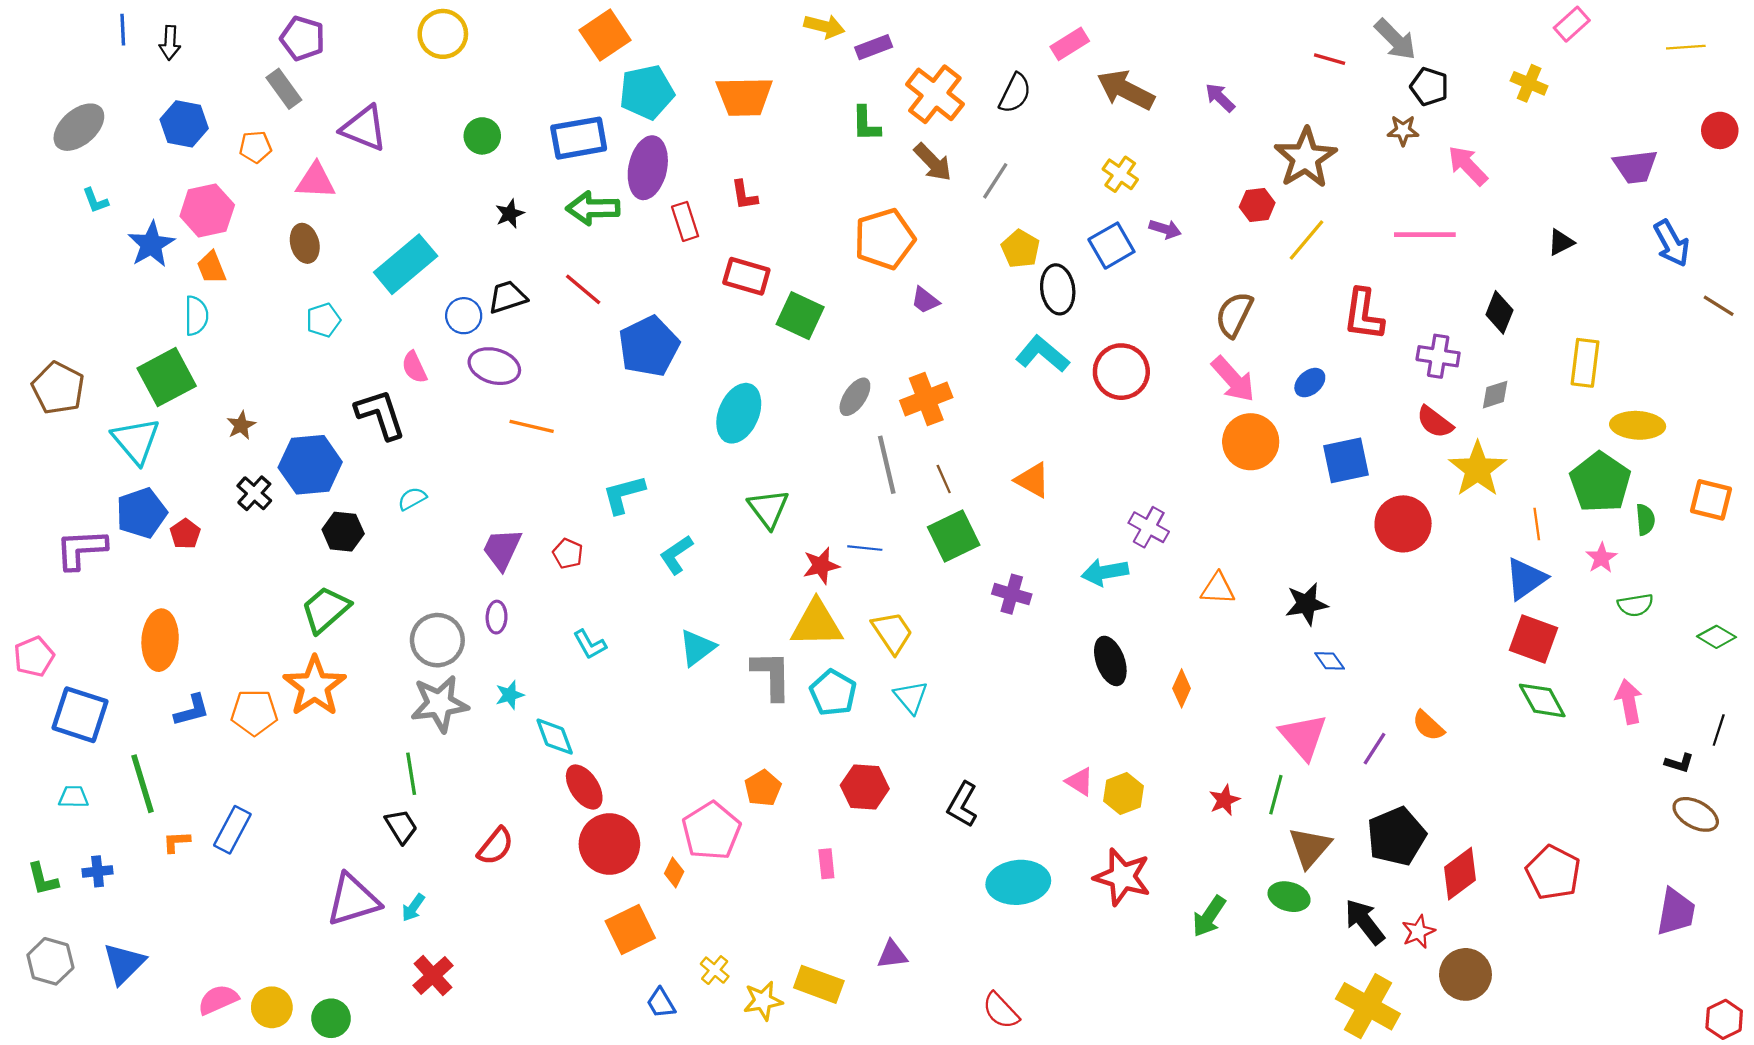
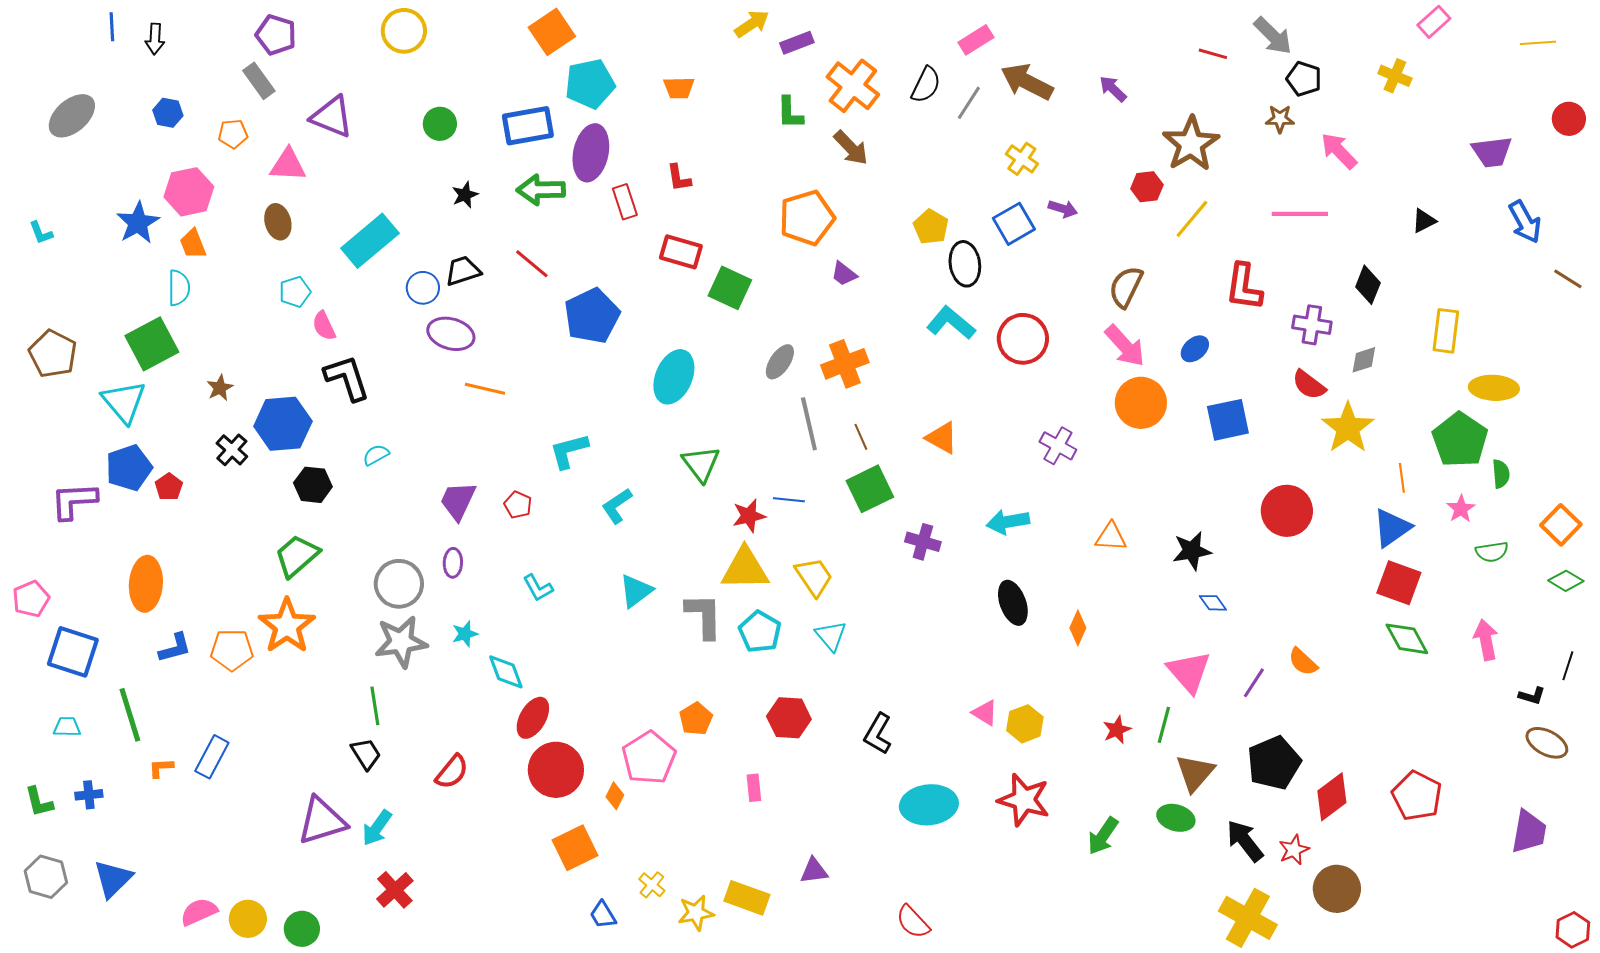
yellow arrow: (824, 26) -> (752, 24), turned -48
orange trapezoid: (744, 96) -> (679, 88), size x0.6
blue hexagon: (184, 124) -> (168, 113), size x0.7
gray line: (995, 181) -> (969, 103), moved
cyan L-shape: (95, 201) -> (41, 233), moved
pink semicircle: (414, 367) -> (324, 326), moved
orange square: (1711, 500) -> (1561, 525), moved, turned 30
red circle: (1403, 524) -> (1287, 511), moved
purple cross: (1149, 527) -> (1058, 446), moved
red ellipse: (584, 787) -> (533, 718), turned 63
cyan arrow: (413, 908) -> (377, 828), size x1.4

